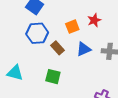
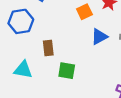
blue hexagon: (37, 33) -> (21, 21), moved
brown rectangle: (58, 48) -> (48, 48), moved, turned 40

